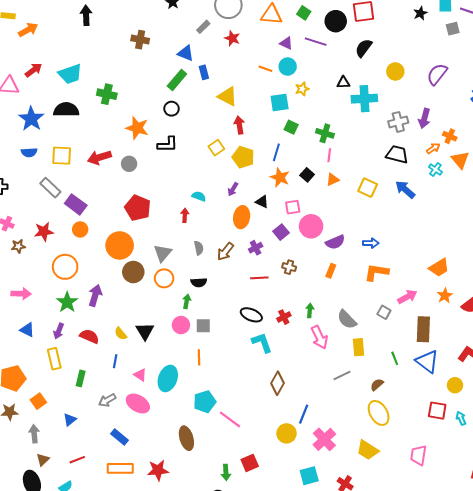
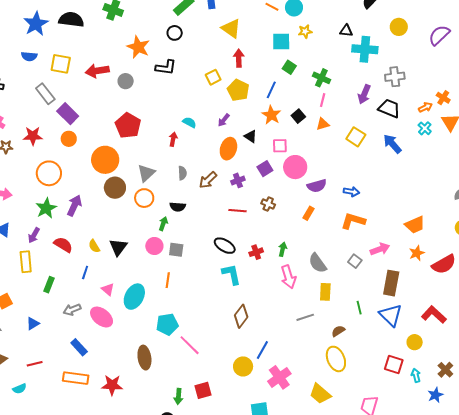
purple arrow: (424, 118) -> (364, 94), moved

